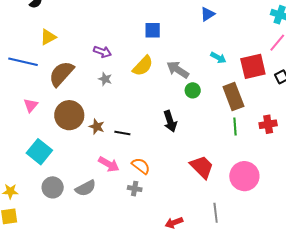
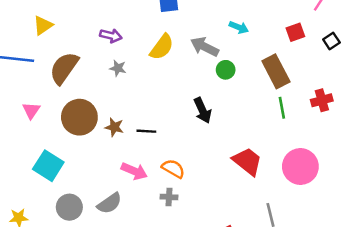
cyan arrow: (218, 58) -> (239, 27), moved
red square: (253, 66) -> (295, 32), size x0.6

